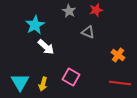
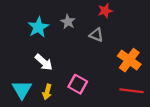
gray star: (69, 11) -> (68, 22), moved
white arrow: (46, 47) -> (44, 62), moved
orange cross: (118, 55) -> (129, 60), size x1.5

